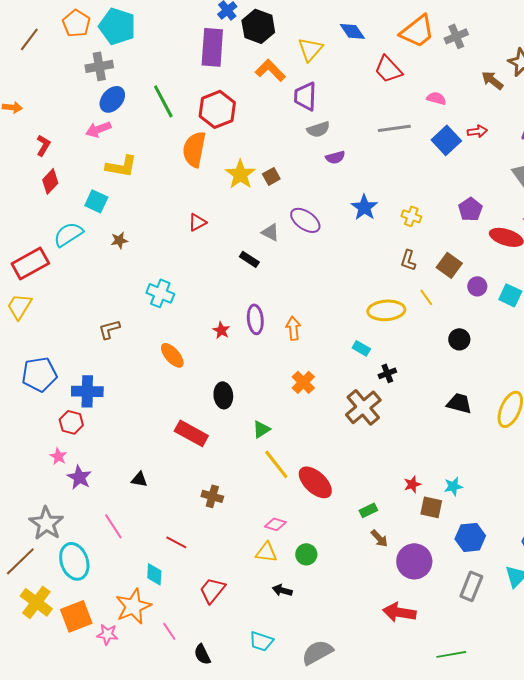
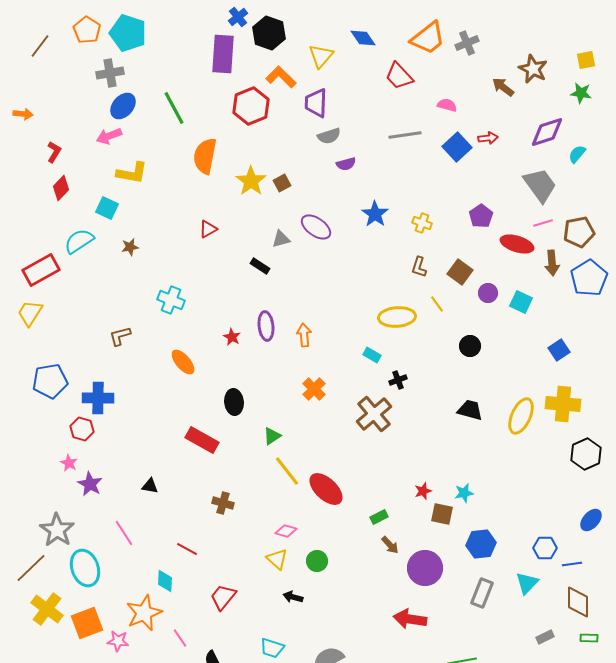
red hexagon: (217, 109) -> (251, 106), moved
gray triangle: (270, 232) -> (281, 239), turned -42
yellow triangle: (266, 552) -> (277, 559), turned 35

